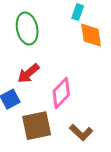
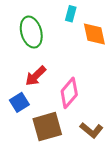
cyan rectangle: (78, 12) -> (71, 14), moved

